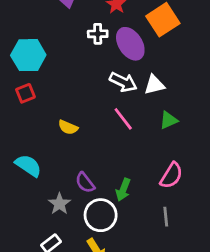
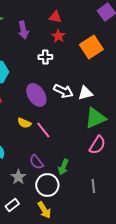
purple ellipse: (130, 44) -> (36, 95), moved
pink line: (123, 119) -> (43, 130), moved
green triangle: (169, 120) -> (95, 118), size x1.6
pink semicircle: (171, 175) -> (97, 145), moved

